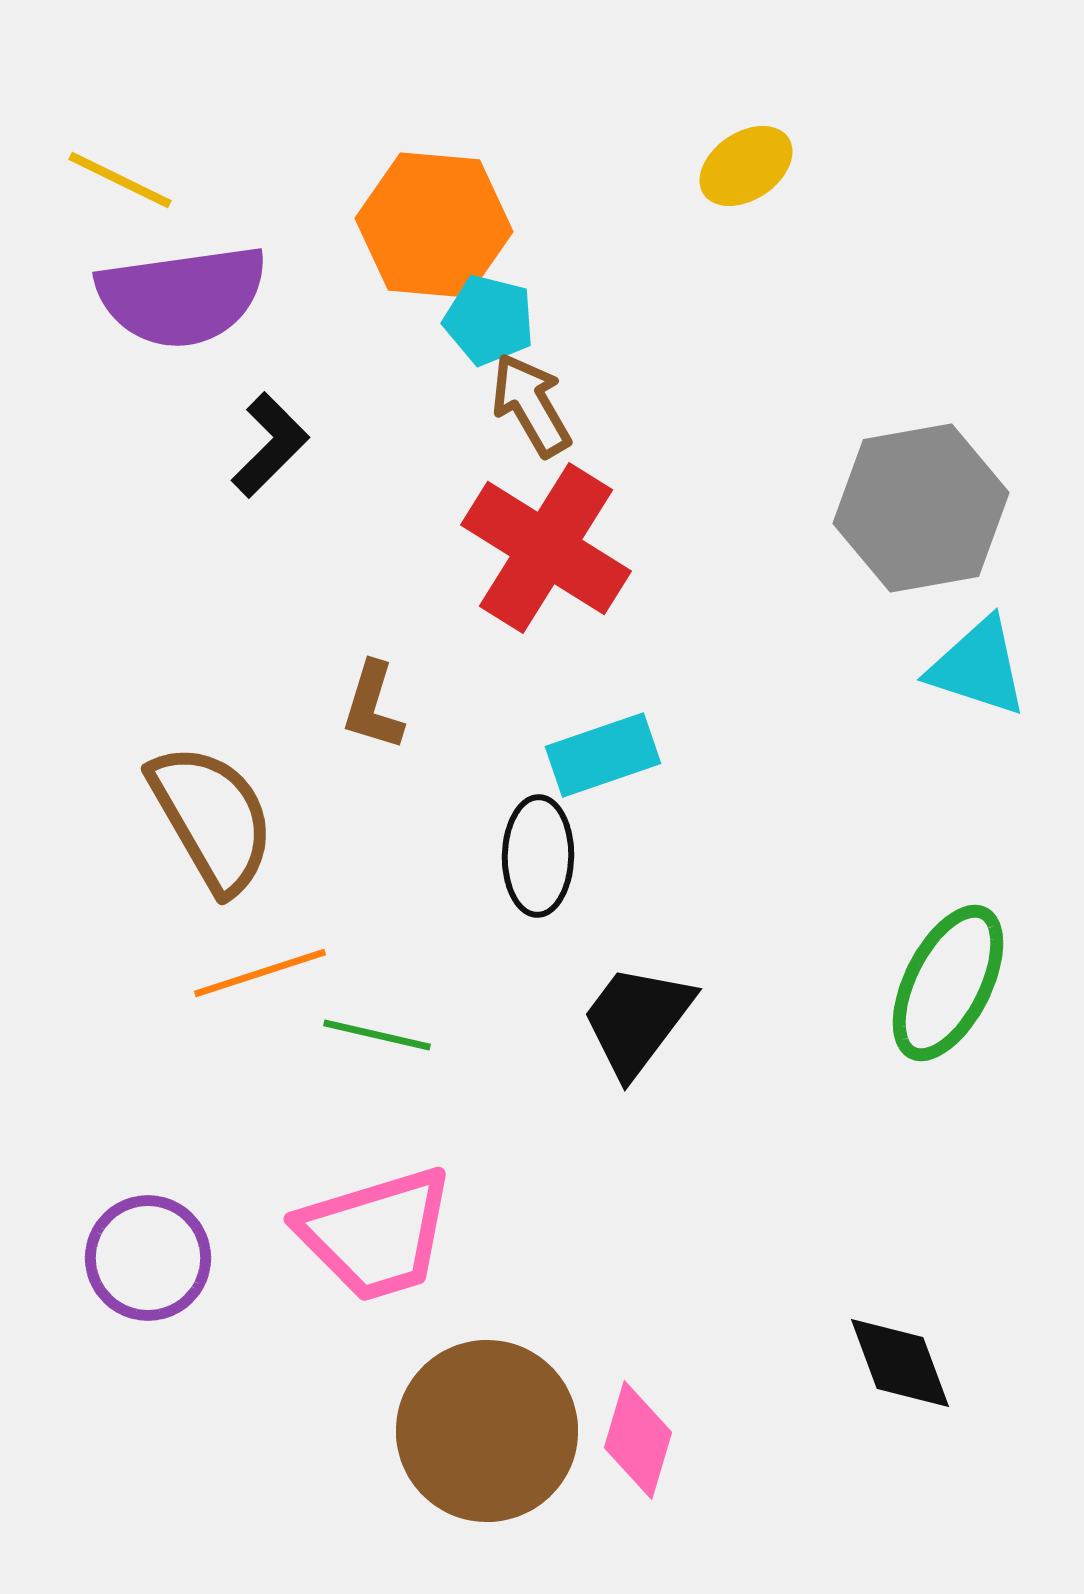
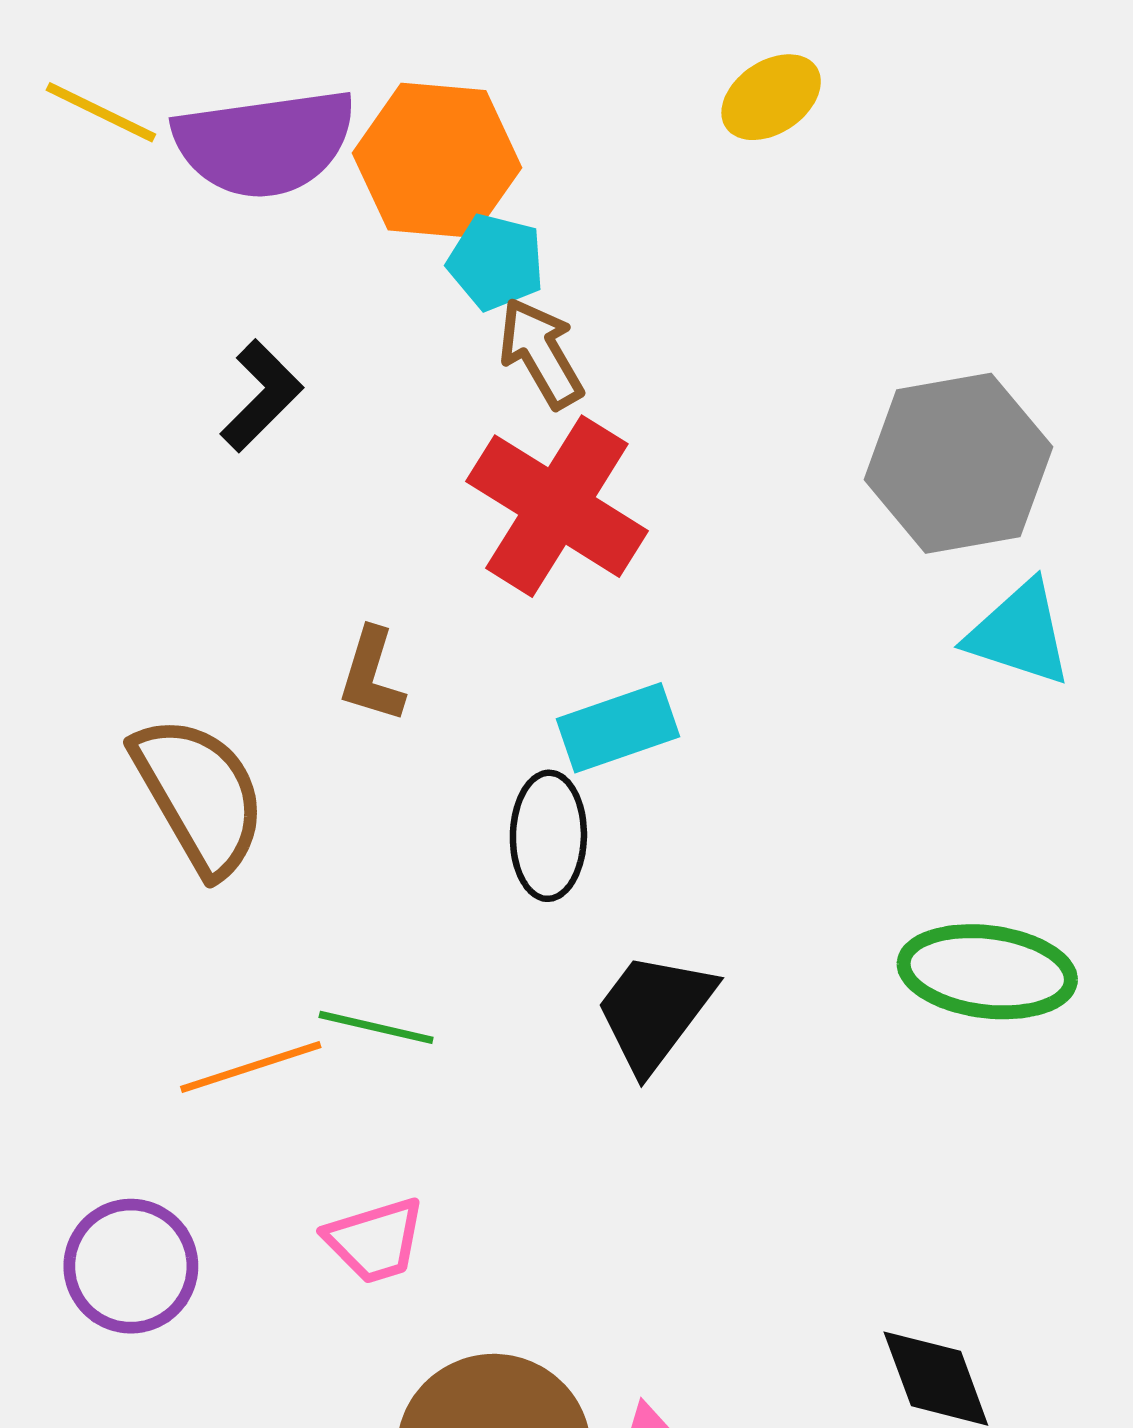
purple semicircle: (182, 296) -> (265, 143), moved
orange line: (260, 973) -> (251, 1067), moved
green ellipse: (948, 983) -> (987, 972), turned 70
pink trapezoid: (376, 1234) -> (375, 1240), size x0.6

